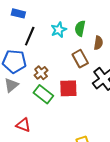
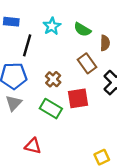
green semicircle: (80, 28) -> (82, 29), turned -63
cyan star: (59, 30) -> (52, 26), moved
brown cross: (41, 73) -> (53, 79), moved

